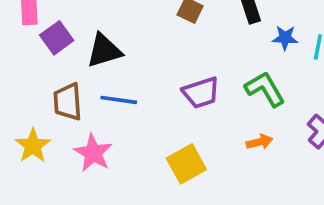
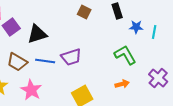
purple trapezoid: (201, 93) -> (71, 57), moved
brown trapezoid: (68, 102) -> (17, 62), turned -55

